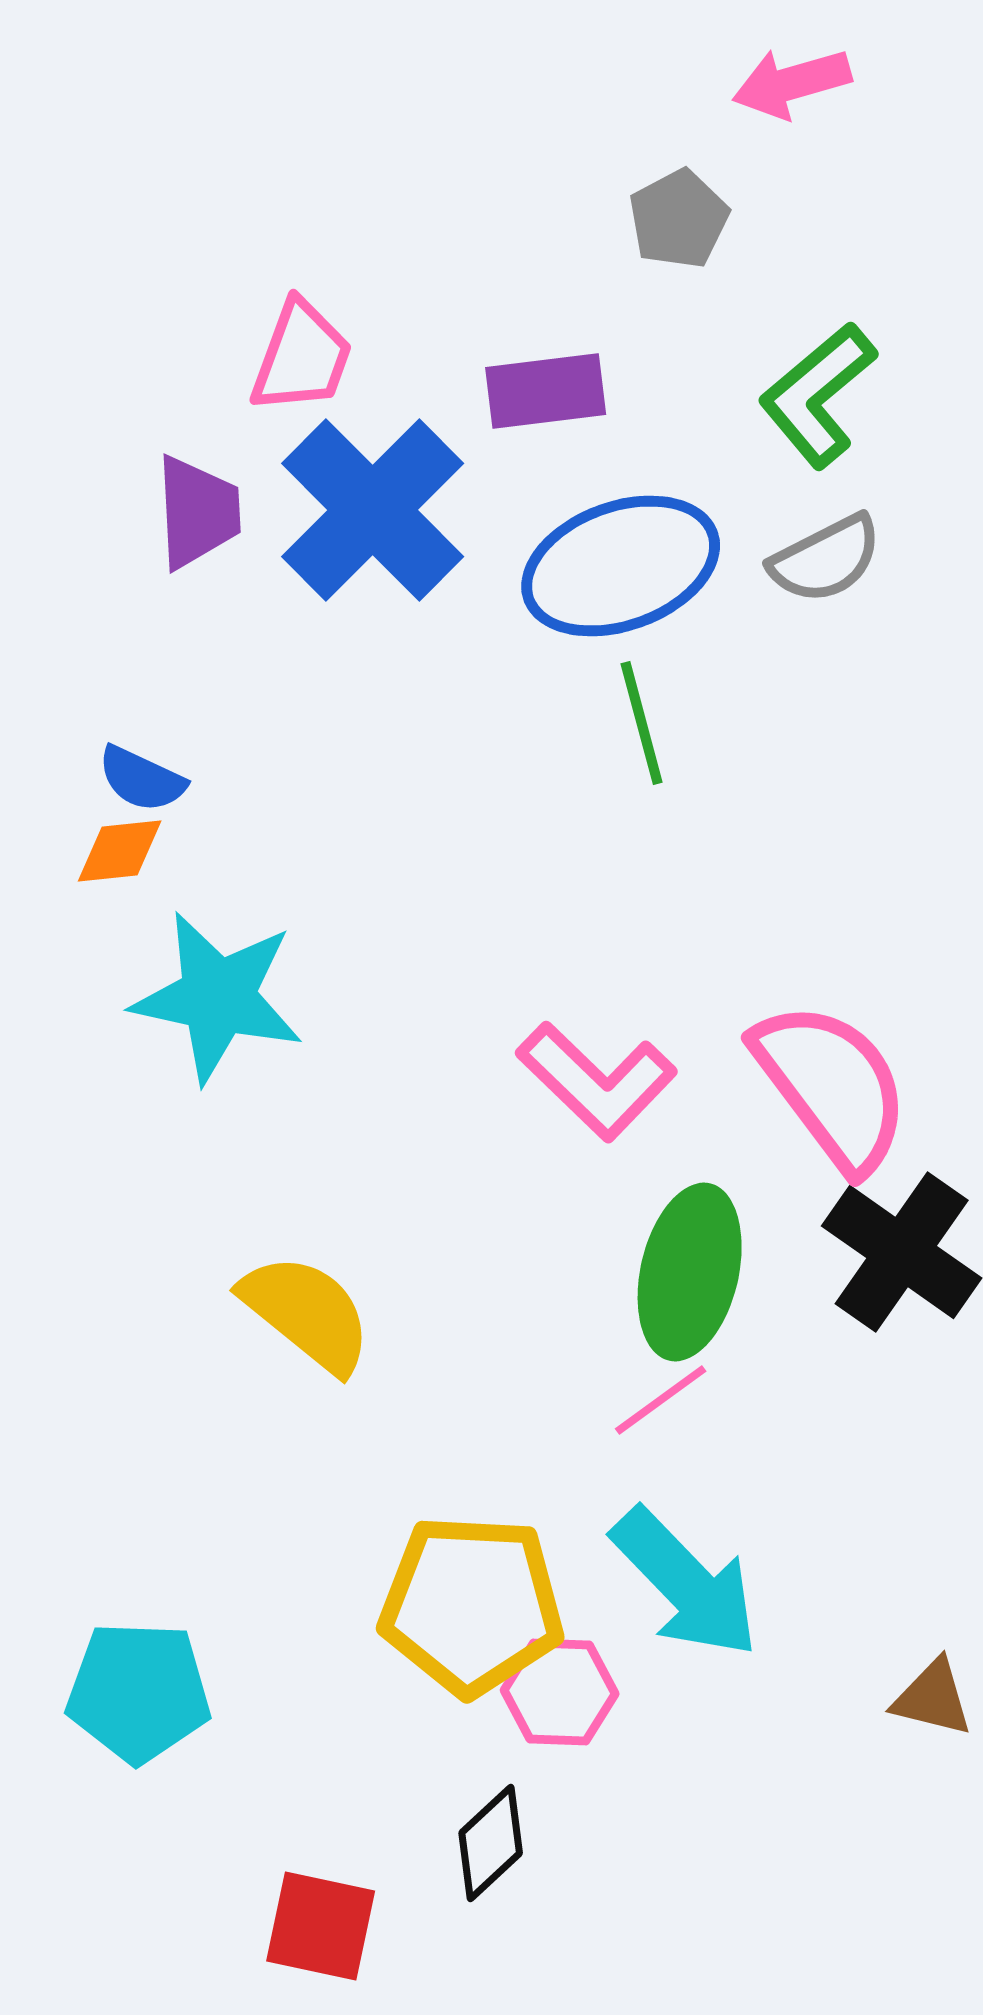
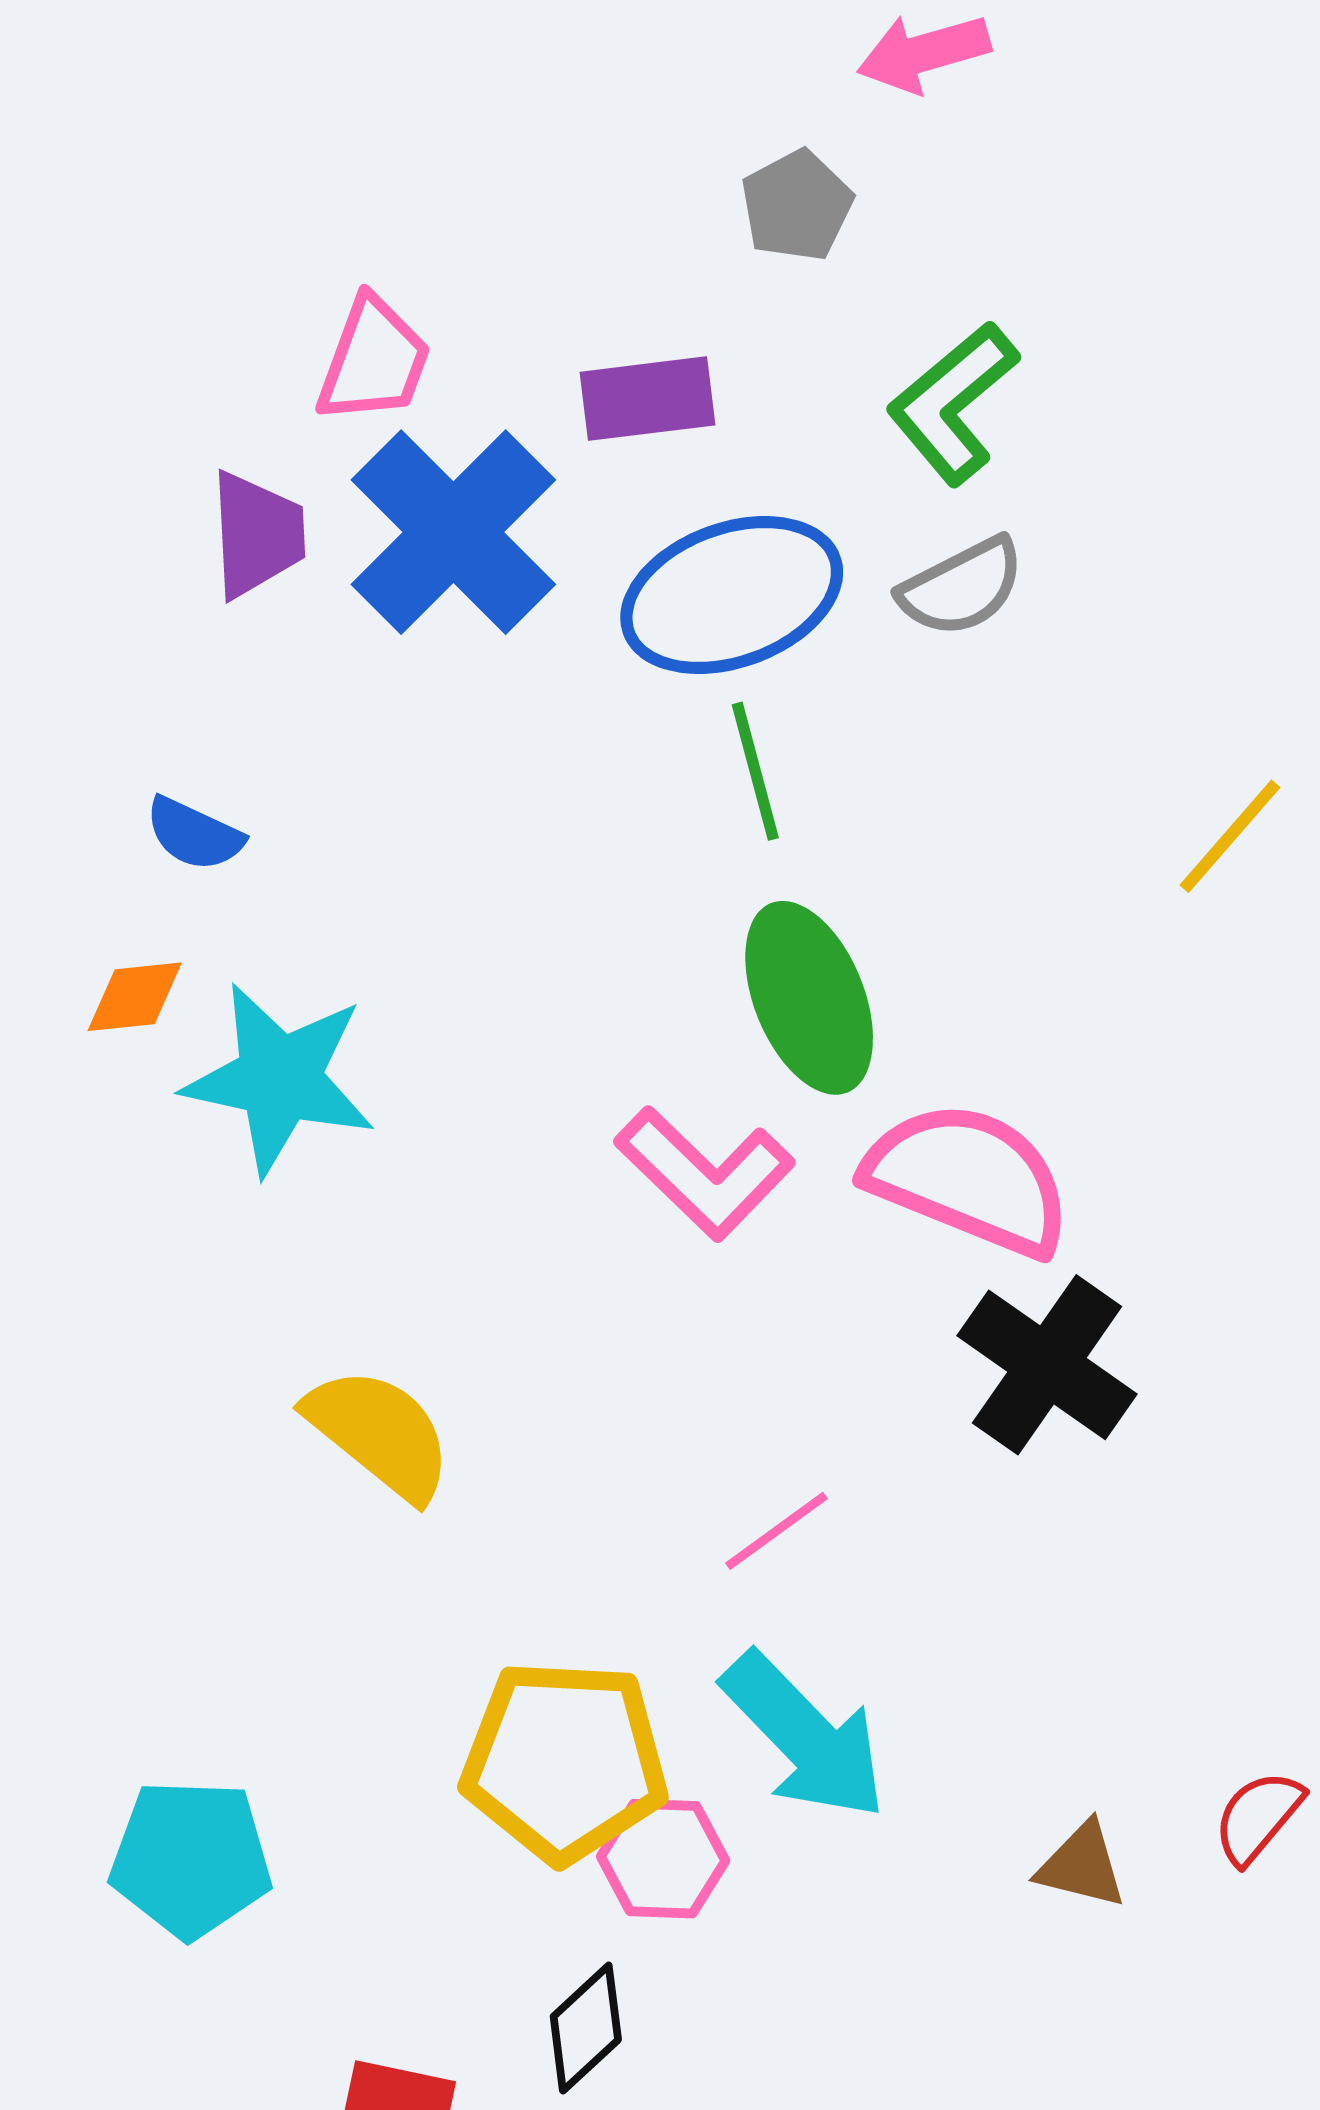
orange diamond: (120, 851) -> (135, 997), moved
pink semicircle: (832, 1086) -> (968, 1179), turned -31
green ellipse: (690, 1272) -> (809, 998), moved, turned -35

